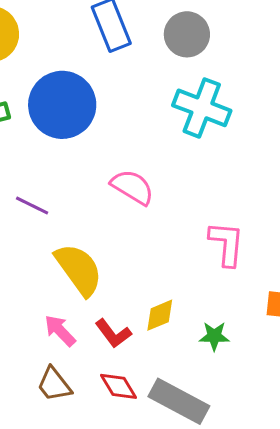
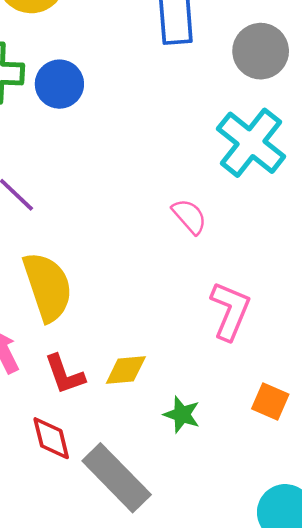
blue circle: (62, 105) -> (59, 84), moved, size x0.6
pink semicircle: (132, 187) -> (189, 216), moved, size x0.7

